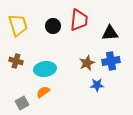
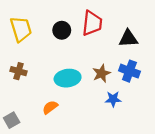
blue cross: (111, 61) -> (129, 71), turned 30
cyan ellipse: (45, 69) -> (68, 78), moved
gray square: (22, 103) -> (12, 120), moved

